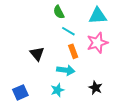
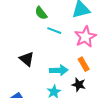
orange rectangle: (73, 51) -> (84, 64), moved
black star: (95, 88) -> (79, 85), moved

